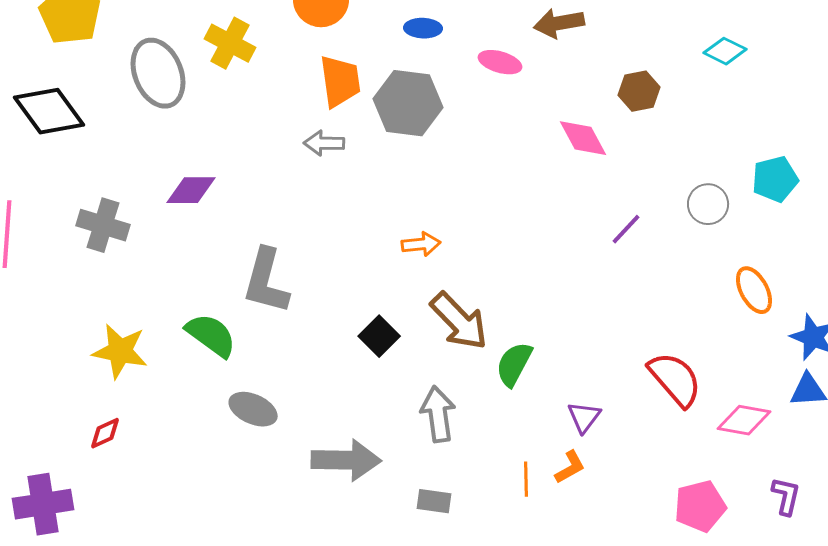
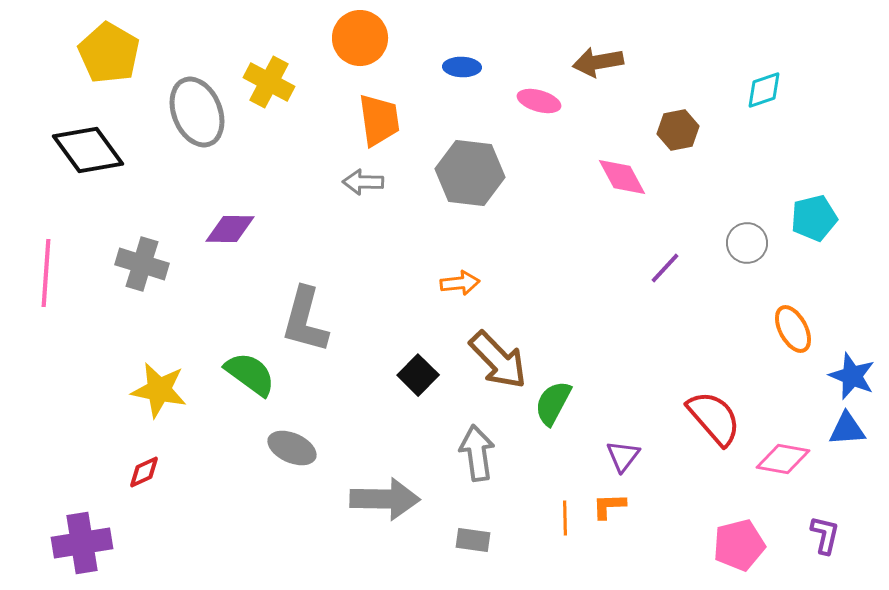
cyan diamond: (725, 51) -> (764, 90), turned -45
gray hexagon: (408, 103) -> (470, 173), moved
orange L-shape: (570, 467) -> (609, 506), turned -153

